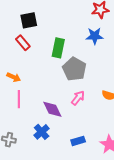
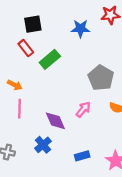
blue star: (95, 36) -> (80, 29), moved
green rectangle: (58, 48) -> (50, 59), moved, turned 36
gray pentagon: (74, 69) -> (101, 78), moved

